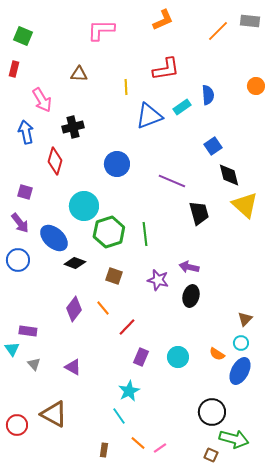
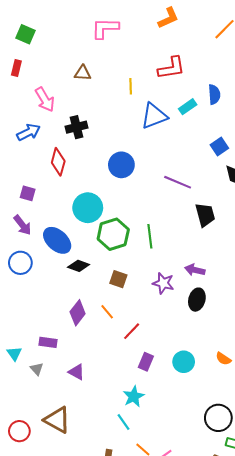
blue arrow: (26, 132) -> (29, 132), turned 75
purple rectangle: (28, 331) -> (48, 342), moved

